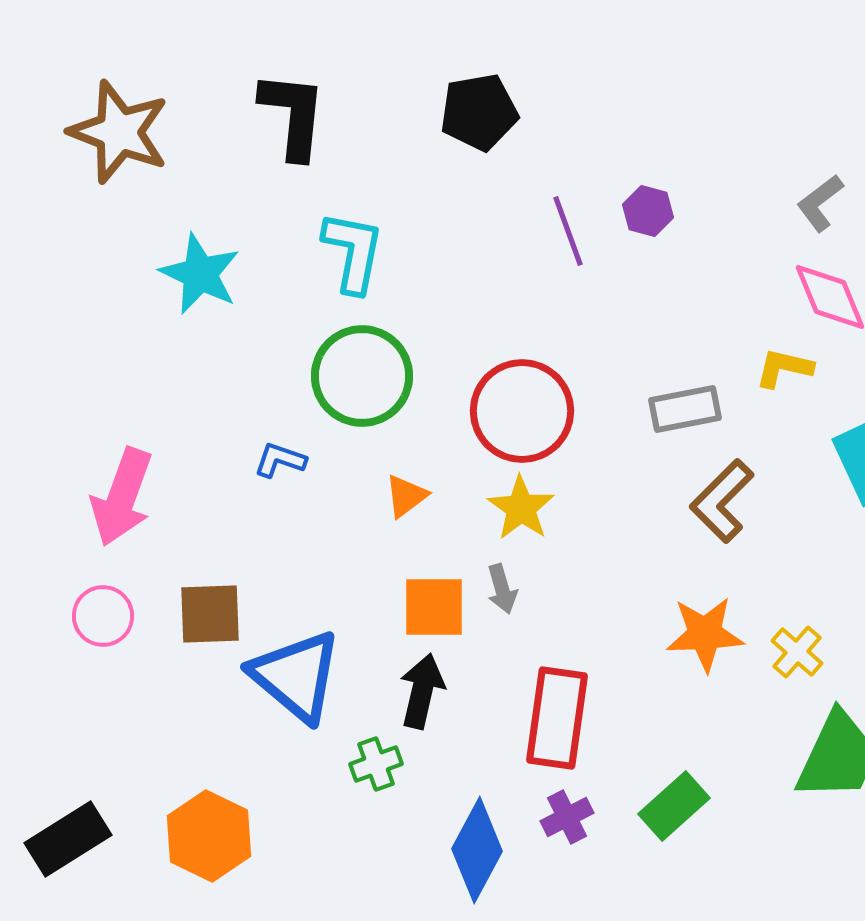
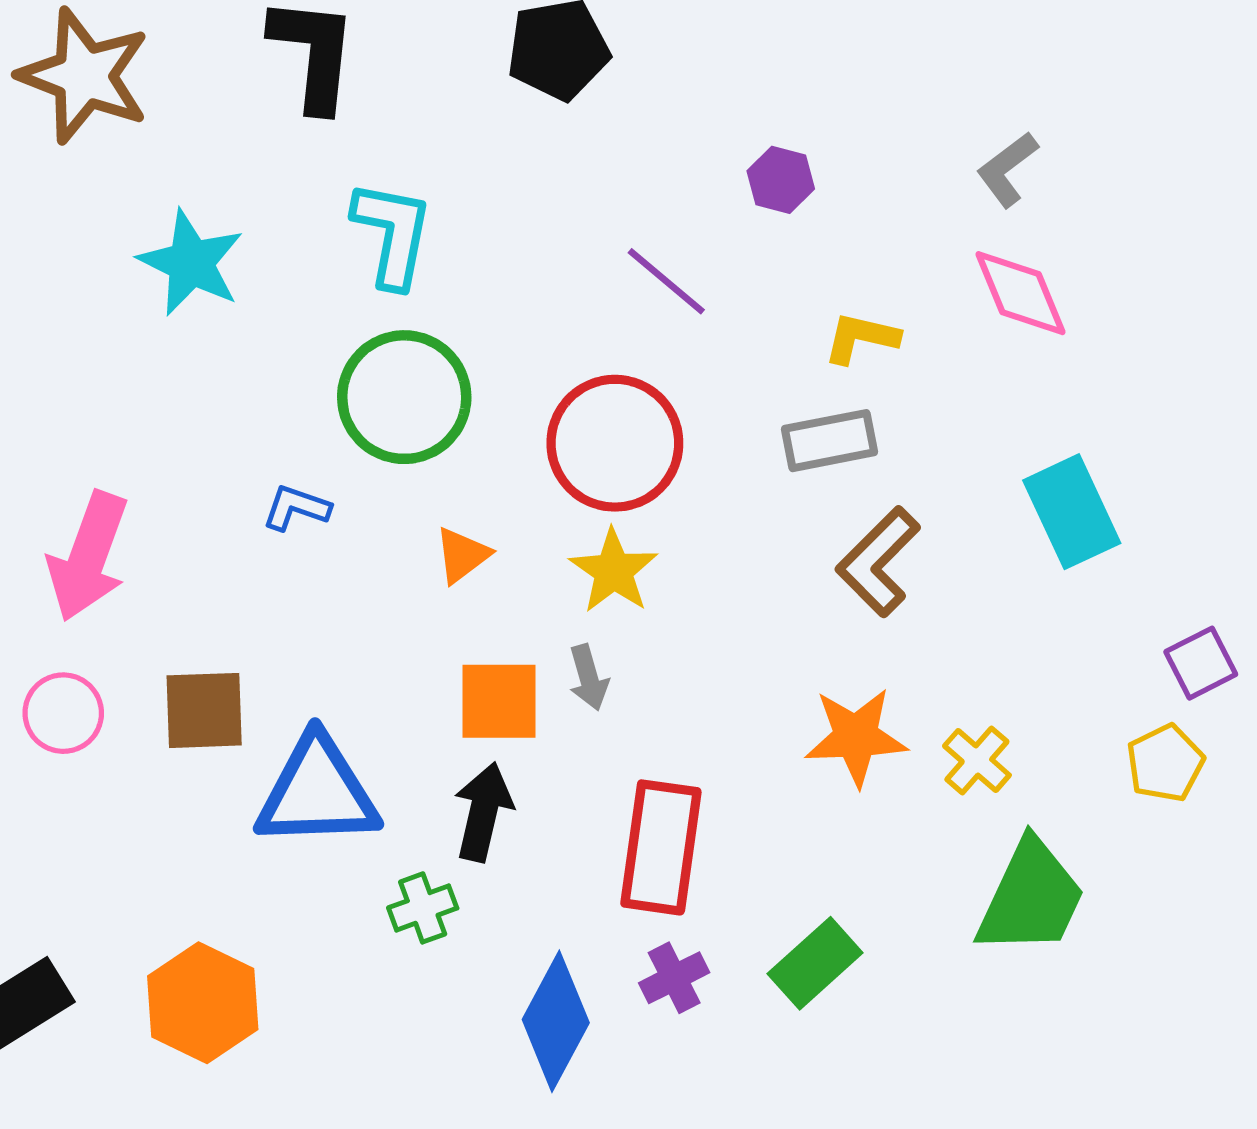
purple line: (568, 231) -> (666, 281), moved, turned -30
yellow L-shape: (784, 368) -> (861, 338), moved
blue triangle: (296, 676) -> (317, 792), turned -42

